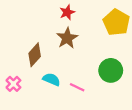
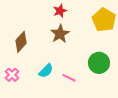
brown diamond: (35, 55) -> (21, 42), moved
cyan semicircle: (51, 79) -> (46, 71), turned 112

